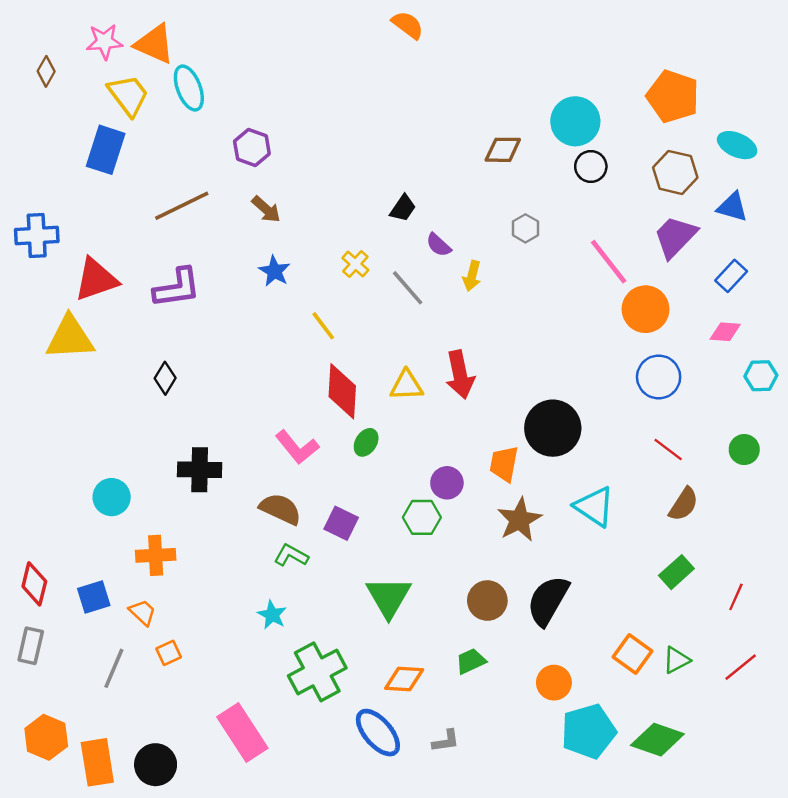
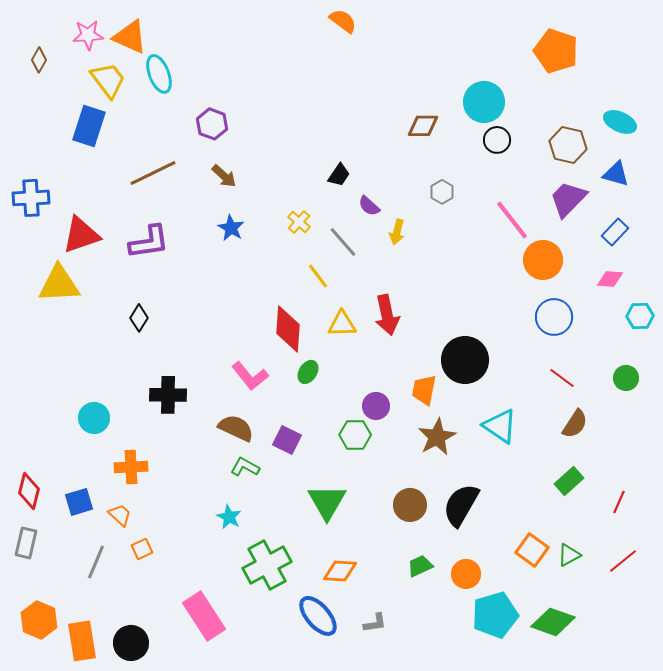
orange pentagon: (673, 96) -> (556, 51), moved
yellow line: (323, 326) -> (318, 276), moved
green trapezoid: (471, 661) -> (420, 566), moved

